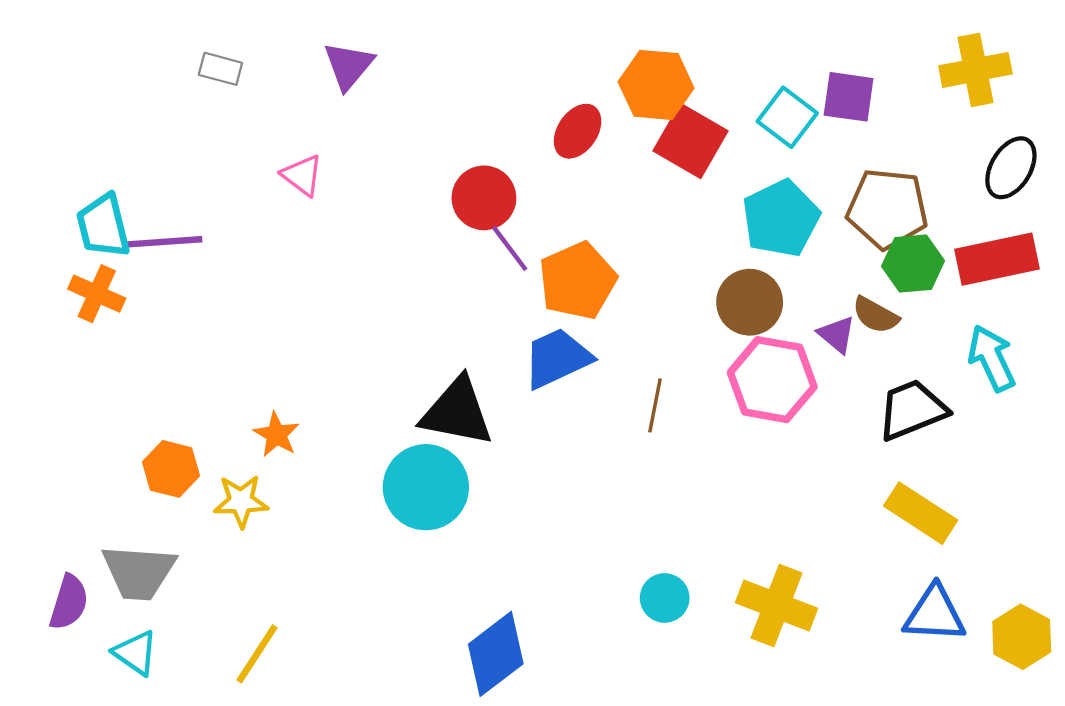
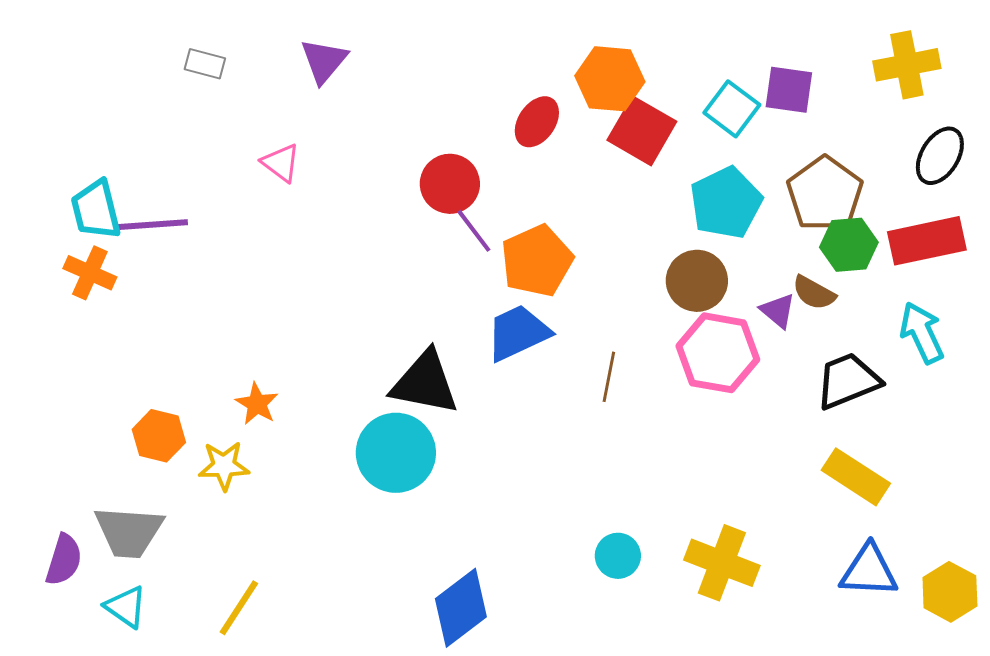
brown pentagon: (887, 209) -> (825, 194), turned 30

